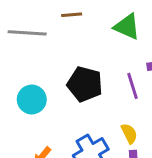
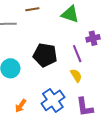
yellow semicircle: (129, 134) -> (76, 76), moved

